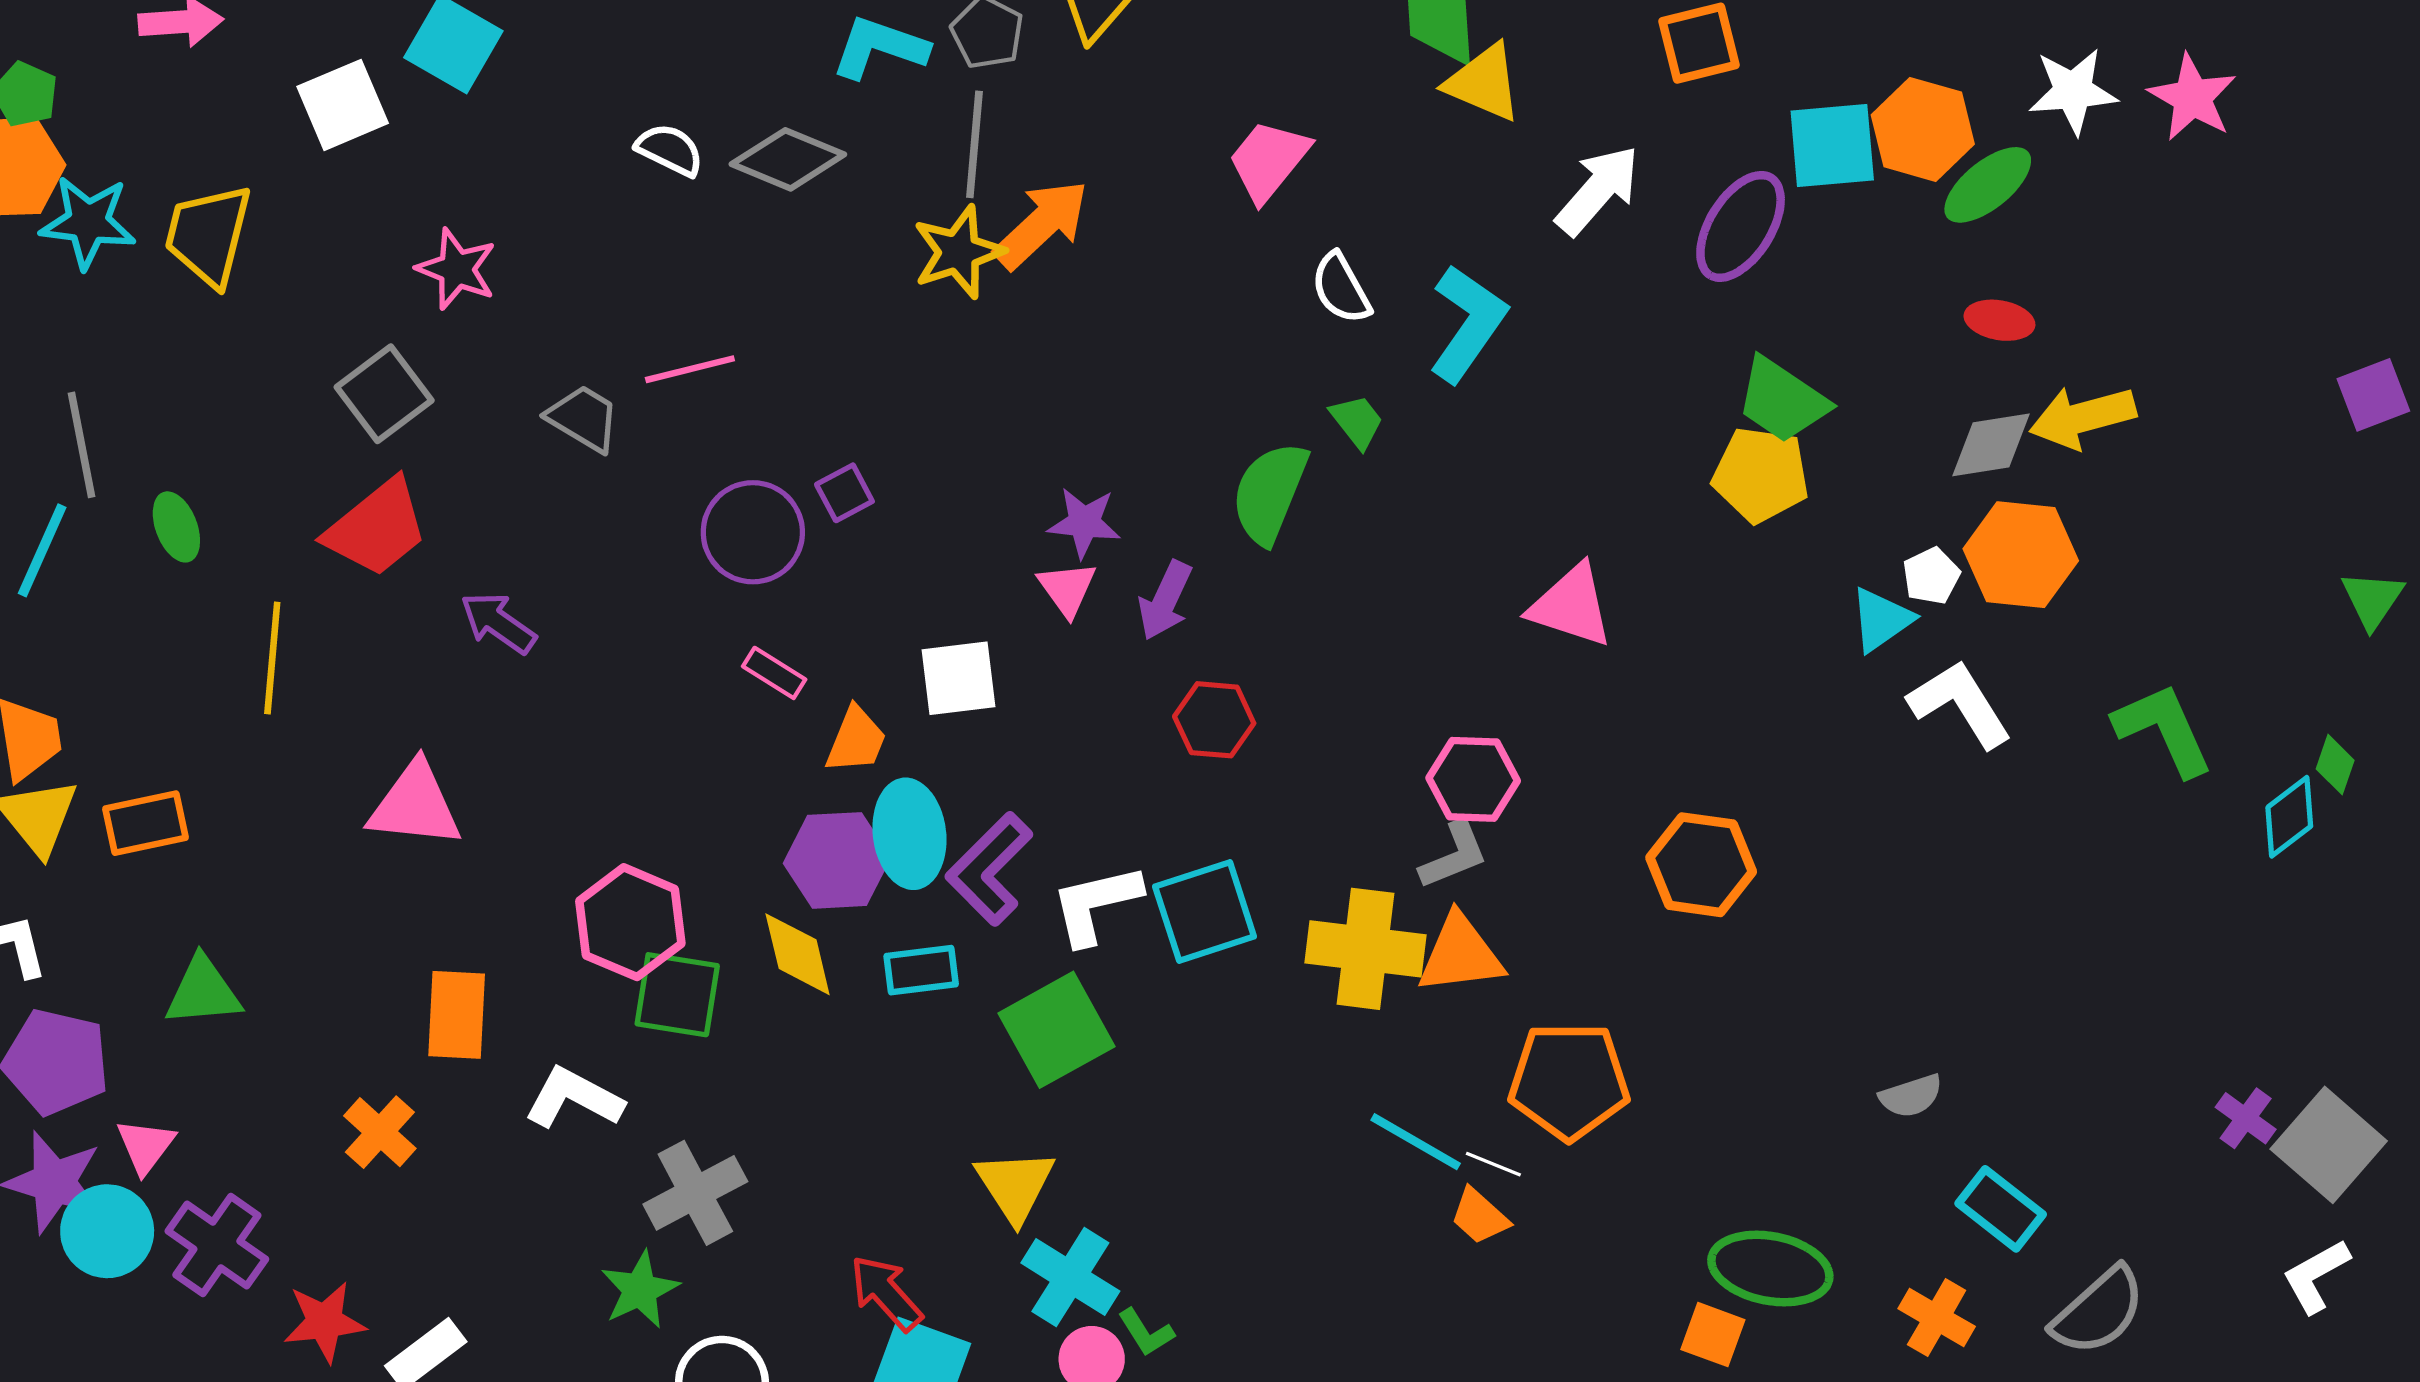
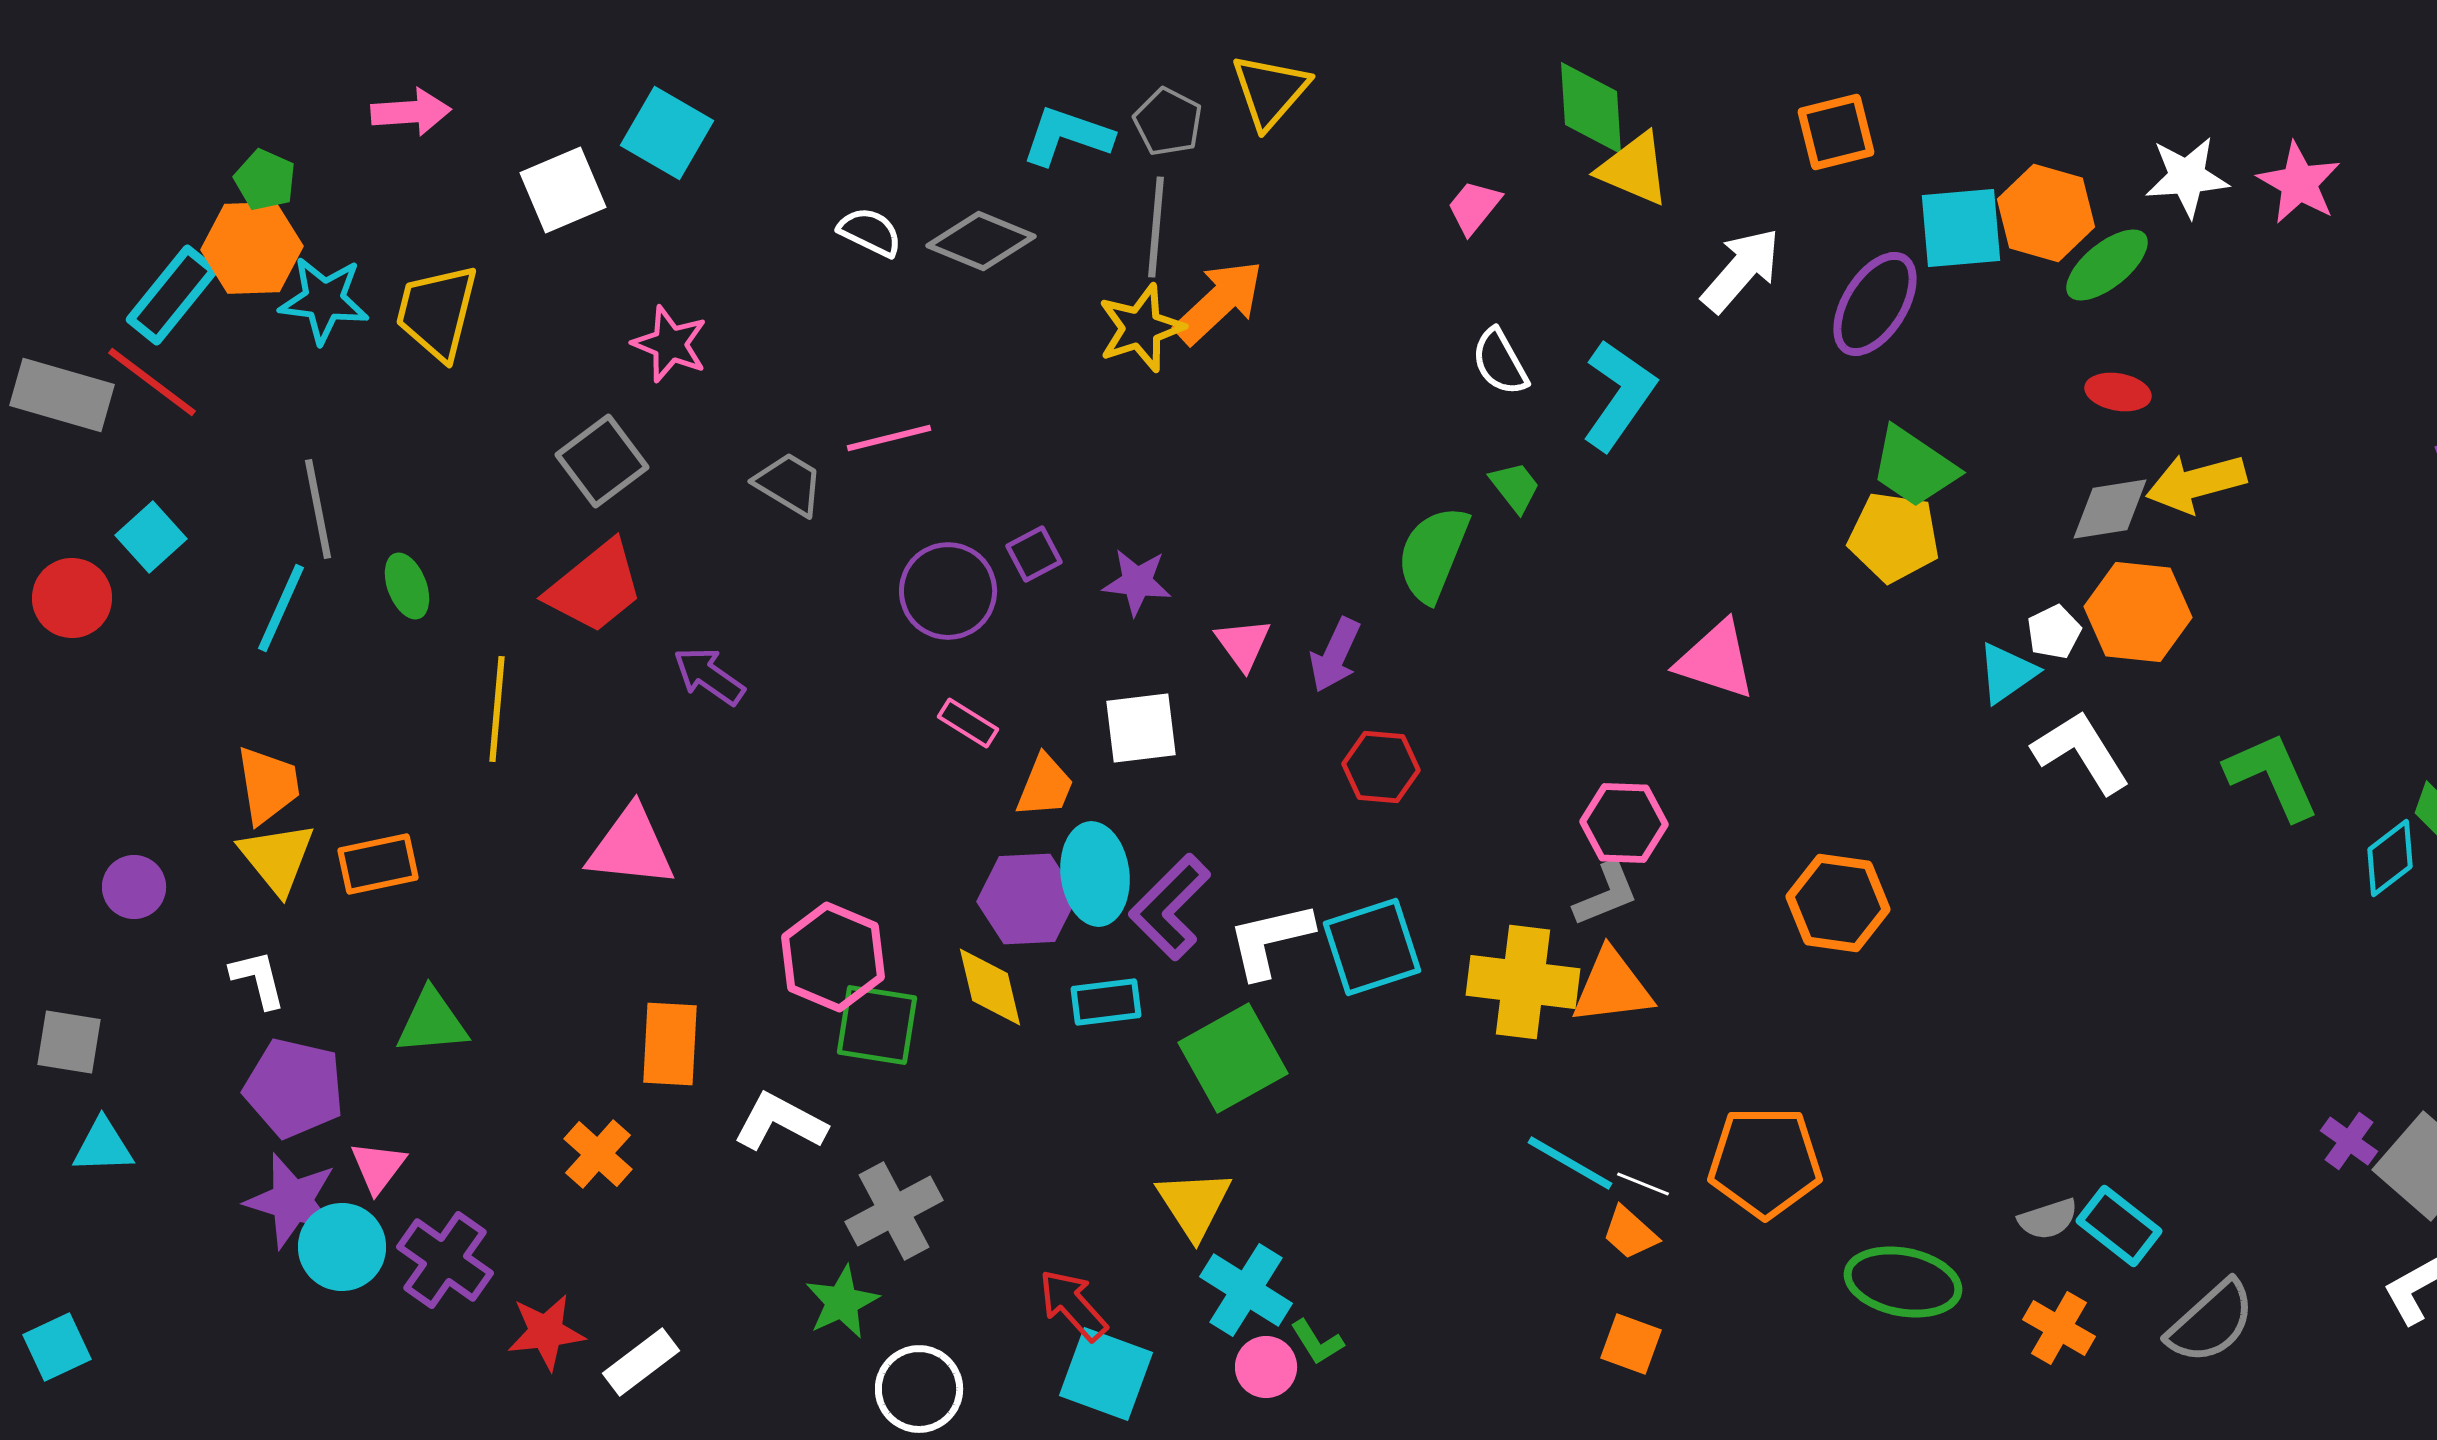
pink trapezoid: (1269, 160) -> (1474, 207), moved, size x0.7
purple star: (1084, 523) -> (1137, 582), moved
orange pentagon: (1569, 1081) -> (1765, 1162), moved
gray semicircle: (1911, 1096) -> (2048, 1219), moved
orange square: (1713, 1335) -> (1631, 1344), moved

